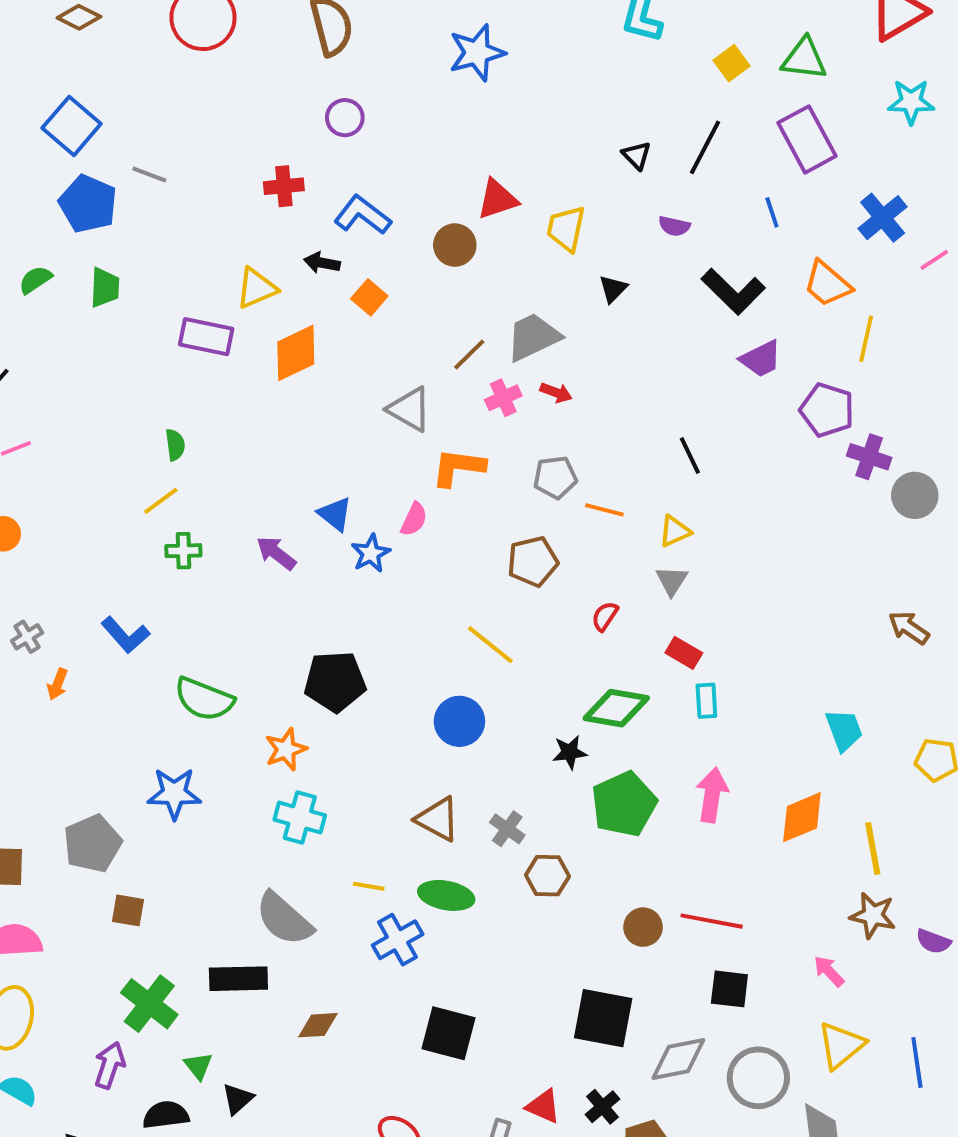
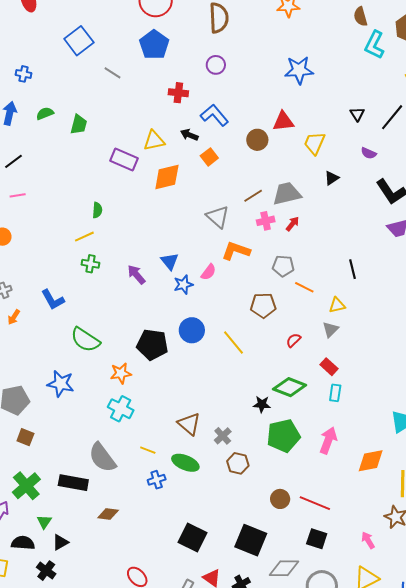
blue star: (477, 53) -> (299, 70), moved
blue pentagon: (88, 204) -> (154, 45), moved
red arrow: (556, 393) -> (292, 224), turned -84
blue circle: (459, 721) -> (192, 330), moved
blue cross: (398, 940) -> (157, 480), size x0.7
black square: (448, 1033) -> (193, 538), moved

